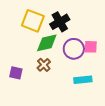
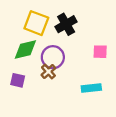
green diamond: (47, 43) -> (25, 50), moved
purple circle: (74, 49) -> (53, 57), moved

